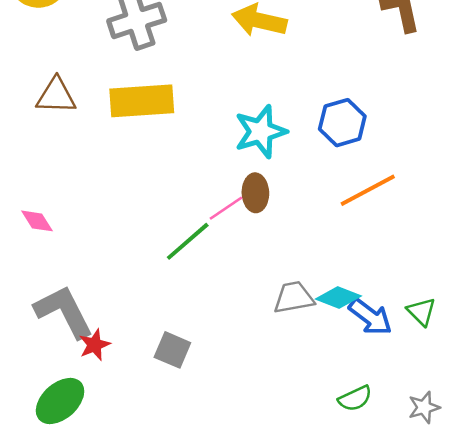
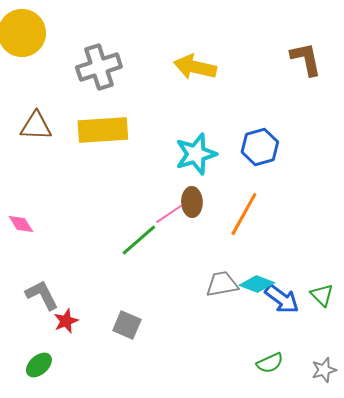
orange line: (368, 190) -> (244, 214), moved, turned -33
gray L-shape: (64, 312) -> (42, 295), size x0.7
green ellipse: (60, 401) -> (39, 365), size x0.7

